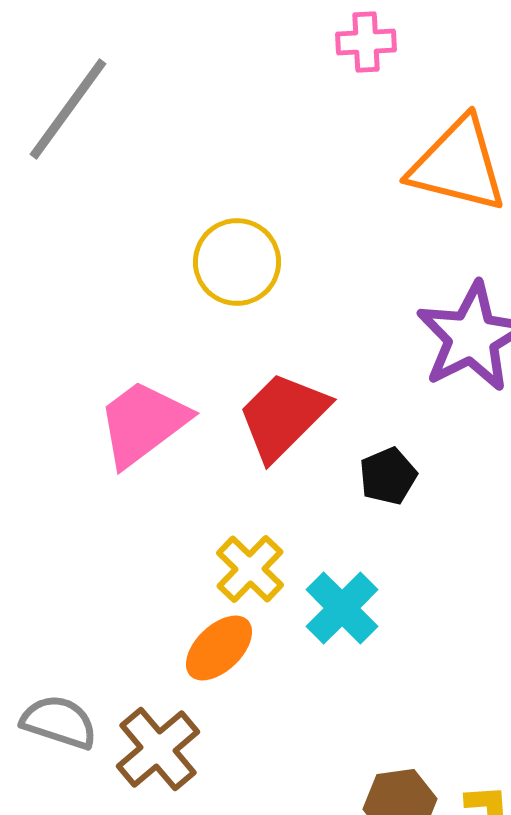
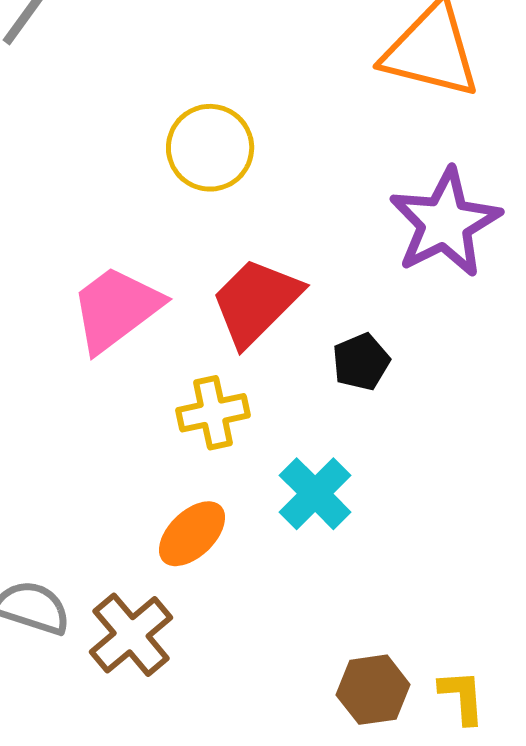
yellow cross: (250, 569) -> (213, 413), moved, turned 34

